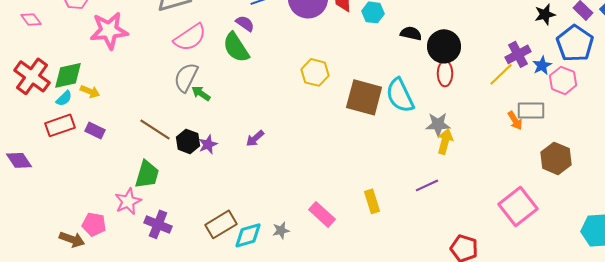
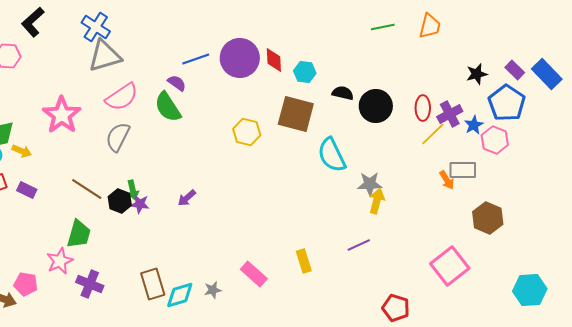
pink star: (109, 30) -> (62, 115), moved, turned -30
red ellipse: (445, 73) -> (423, 108), moved
green arrow: (201, 93) -> (133, 190), moved, turned -138
brown square: (364, 97) -> (296, 114), moved
purple star: (208, 144) -> (140, 204), turned 30
brown rectangle: (221, 224) -> (153, 284), turned -76

